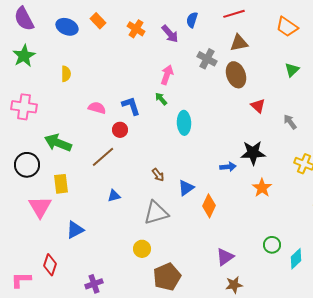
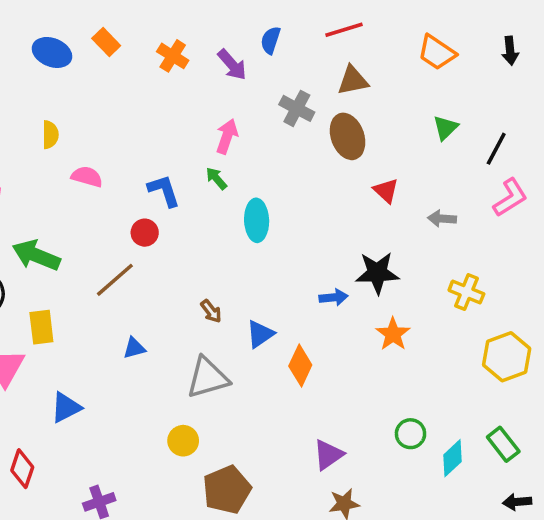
pink semicircle: (97, 108) -> (87, 177), moved
gray arrow: (290, 122) -> (442, 219), turned -49

